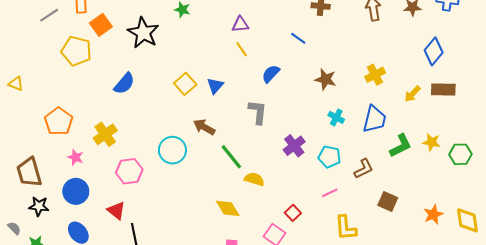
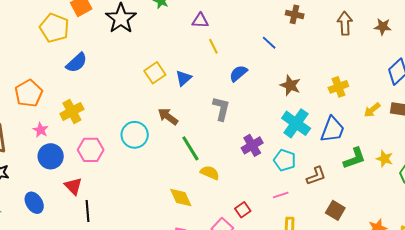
purple triangle: (240, 24) -> (200, 21), moved
blue semicircle: (124, 84) -> (77, 63), moved
cyan cross: (336, 117) -> (296, 123), size x1.8
blue circle: (76, 191) -> (51, 156), moved

